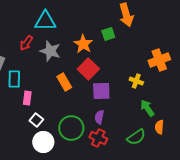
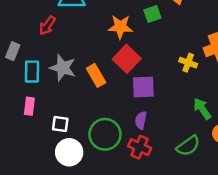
orange star: (83, 44) -> (120, 27), turned -30
gray star: (50, 51) -> (63, 68), moved
yellow cross: (136, 81) -> (188, 63), moved
pink rectangle: (27, 98) -> (29, 106), moved
white square: (36, 120) -> (60, 124), turned -32

